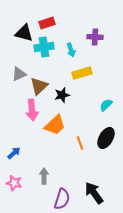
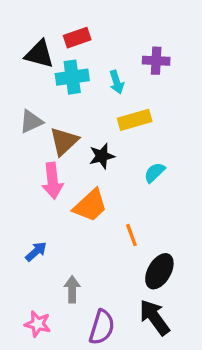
cyan semicircle: (106, 105) -> (154, 173), moved
black ellipse: (106, 138) -> (159, 271), moved
blue arrow: (14, 153) -> (36, 252), moved
pink star: (14, 183) -> (38, 324), moved

